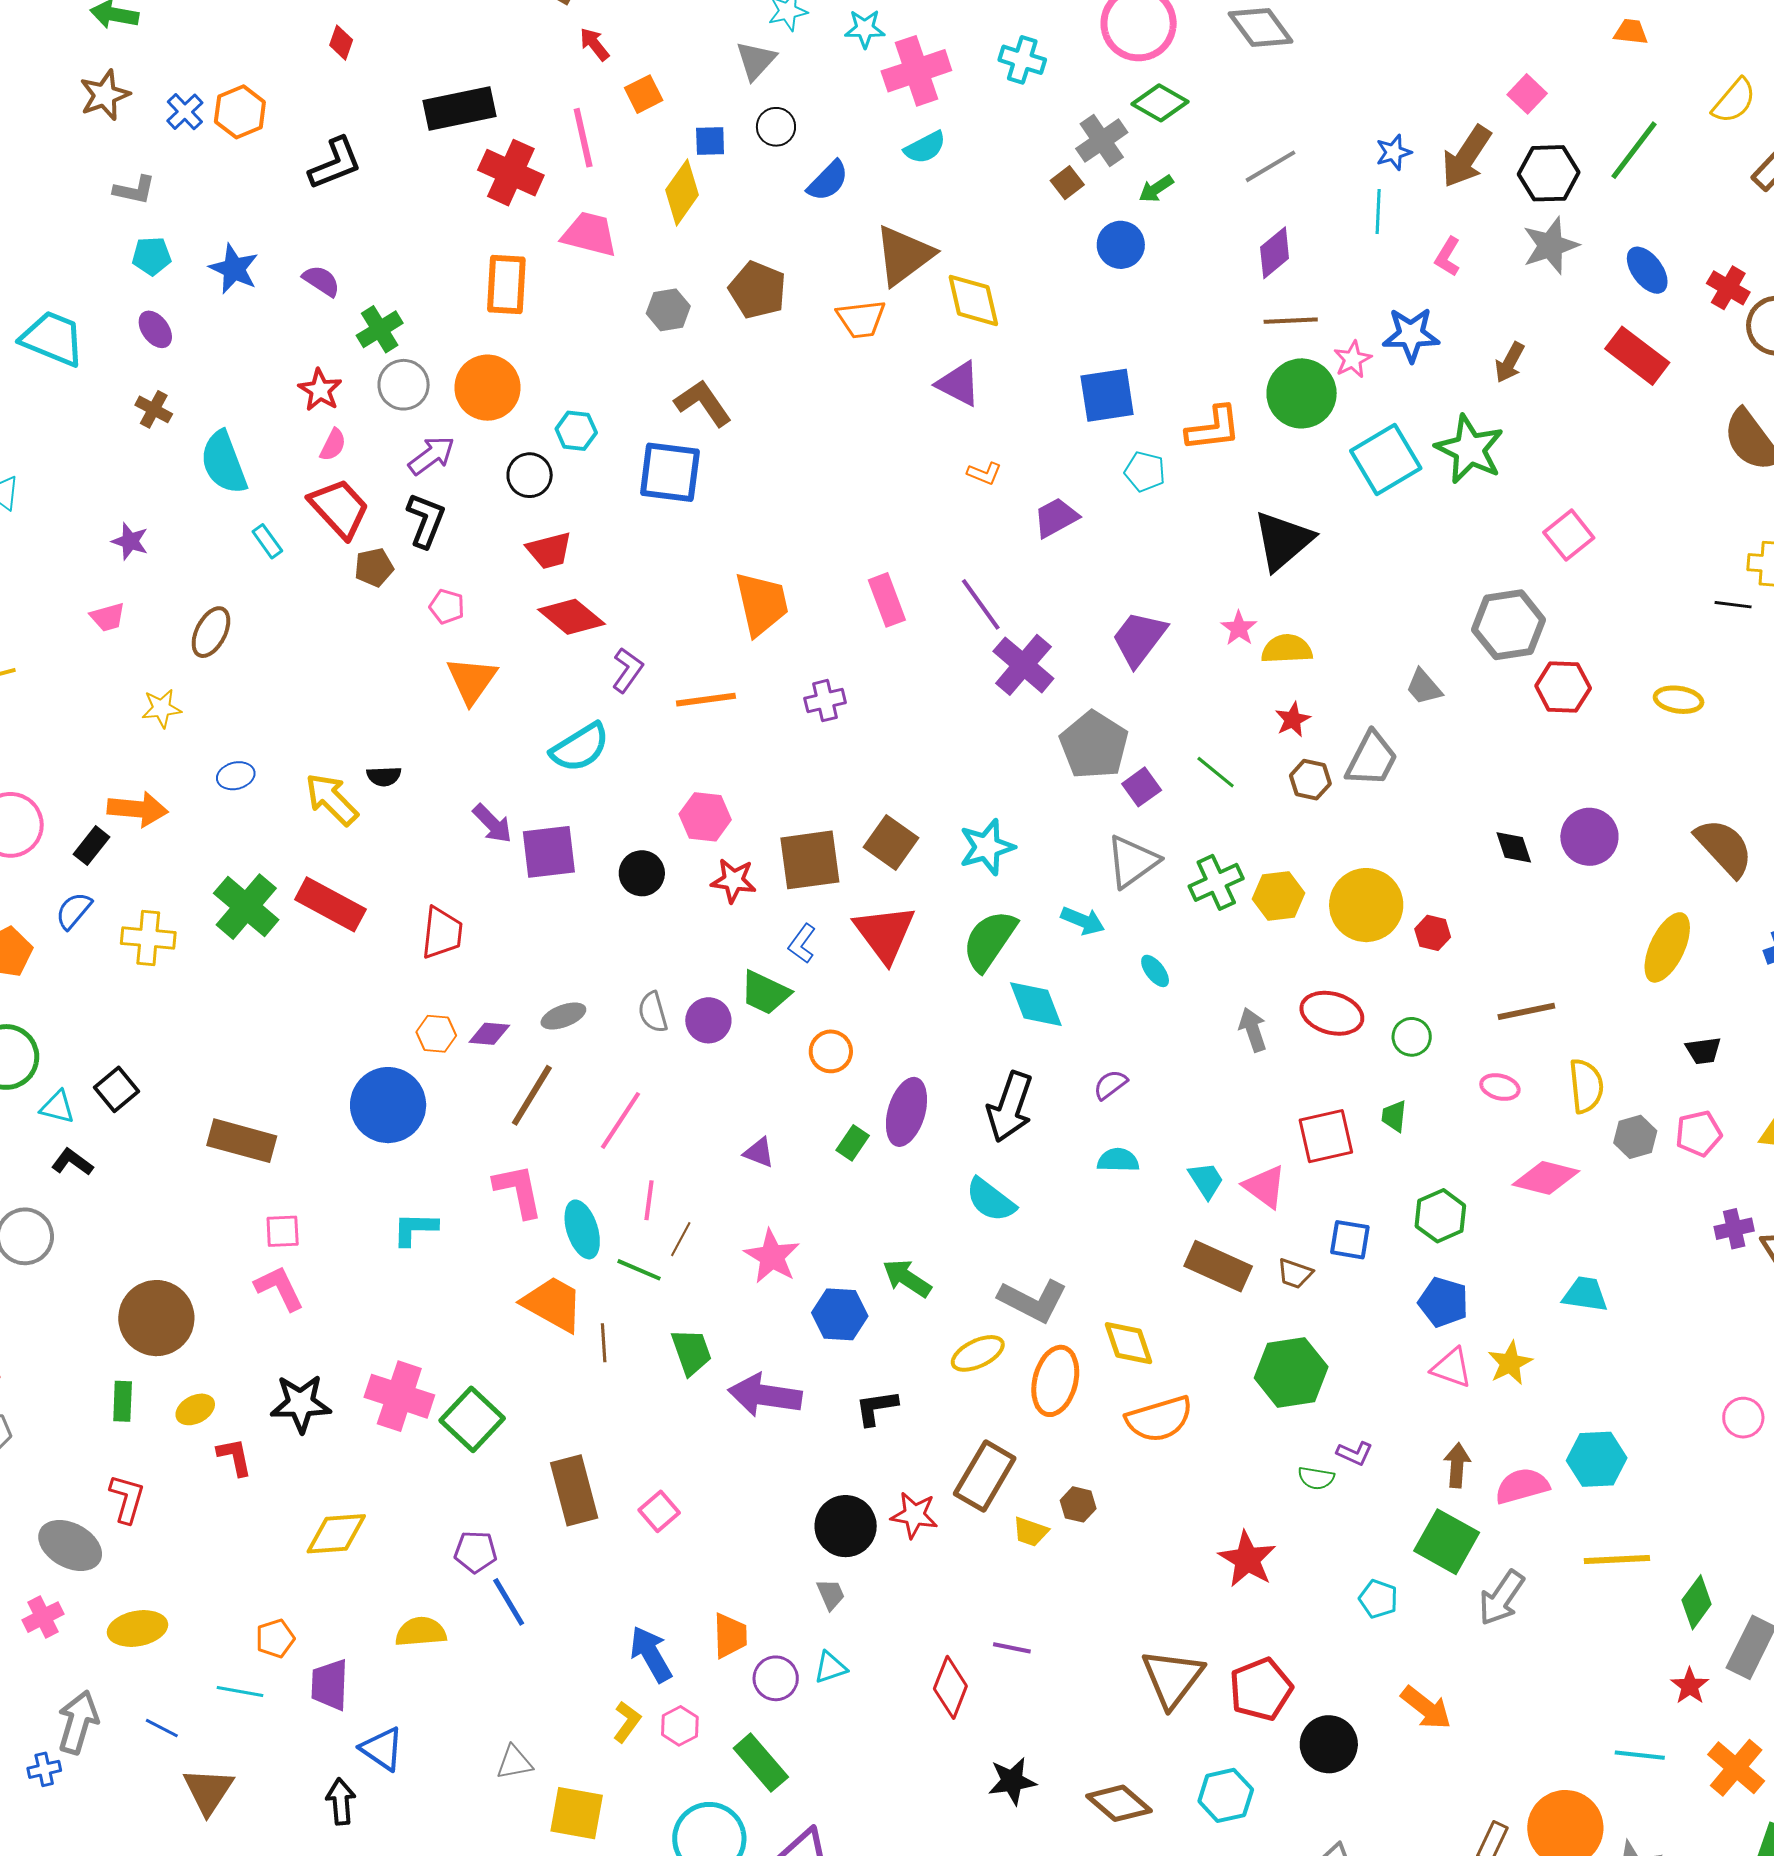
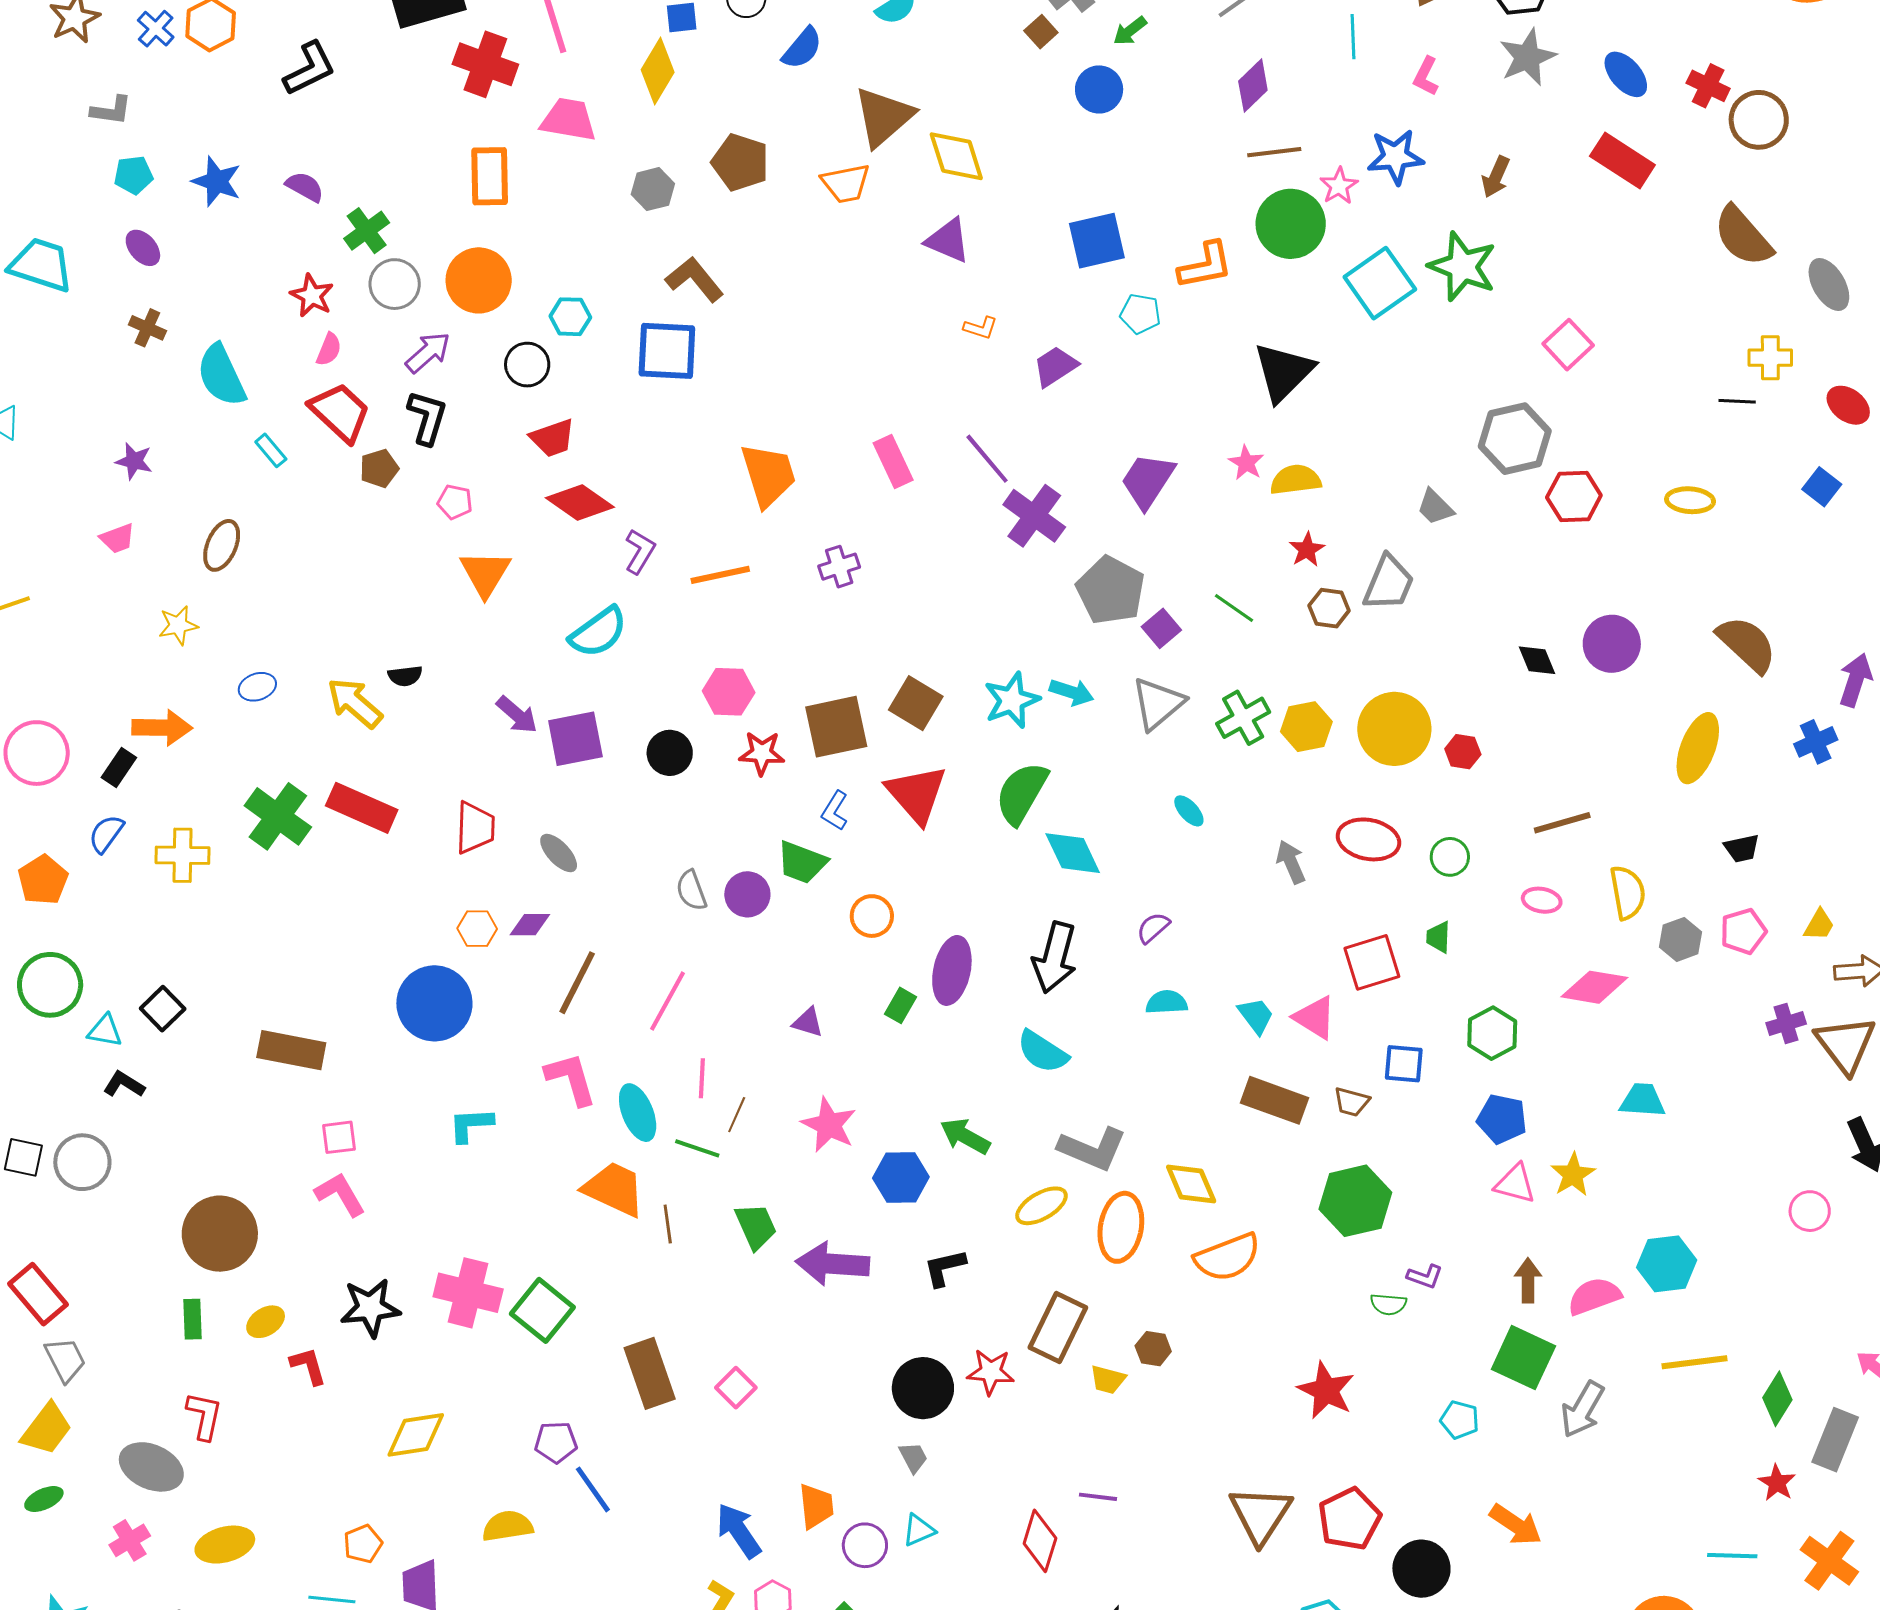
cyan arrow: (1083, 921) -> (1072, 692), moved
gray ellipse: (563, 1016) -> (559, 853), moved, turned 72

